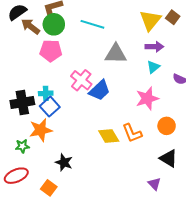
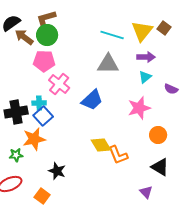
cyan line: (92, 24) -> (112, 35), moved
pink cross: (81, 80) -> (59, 84), moved
orange L-shape: (132, 133) -> (118, 155), moved

